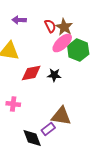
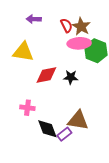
pink ellipse: (62, 43) -> (79, 43), turned 40
black diamond: (32, 138) -> (47, 129), moved

